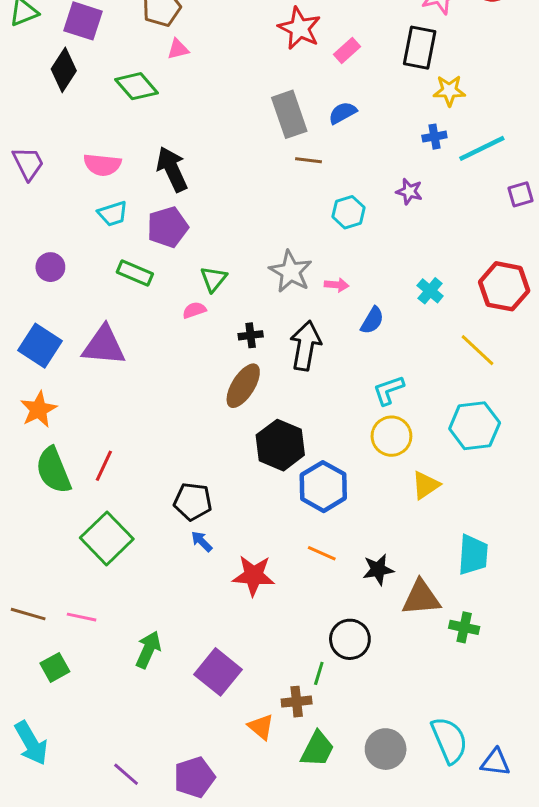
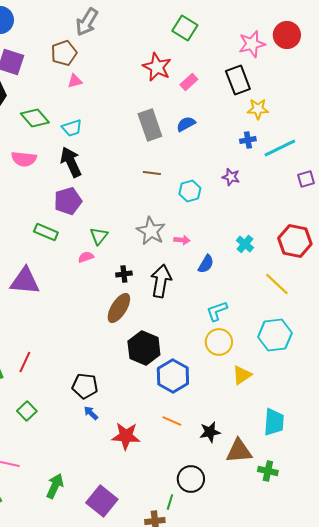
black rectangle: (420, 48) -> (238, 80), turned -32
green diamond: (136, 86) -> (35, 118), moved
brown line: (308, 160) -> (152, 173), moved
cyan trapezoid: (113, 214) -> (72, 128), moved
green square: (107, 538) -> (27, 411), size x0.6

